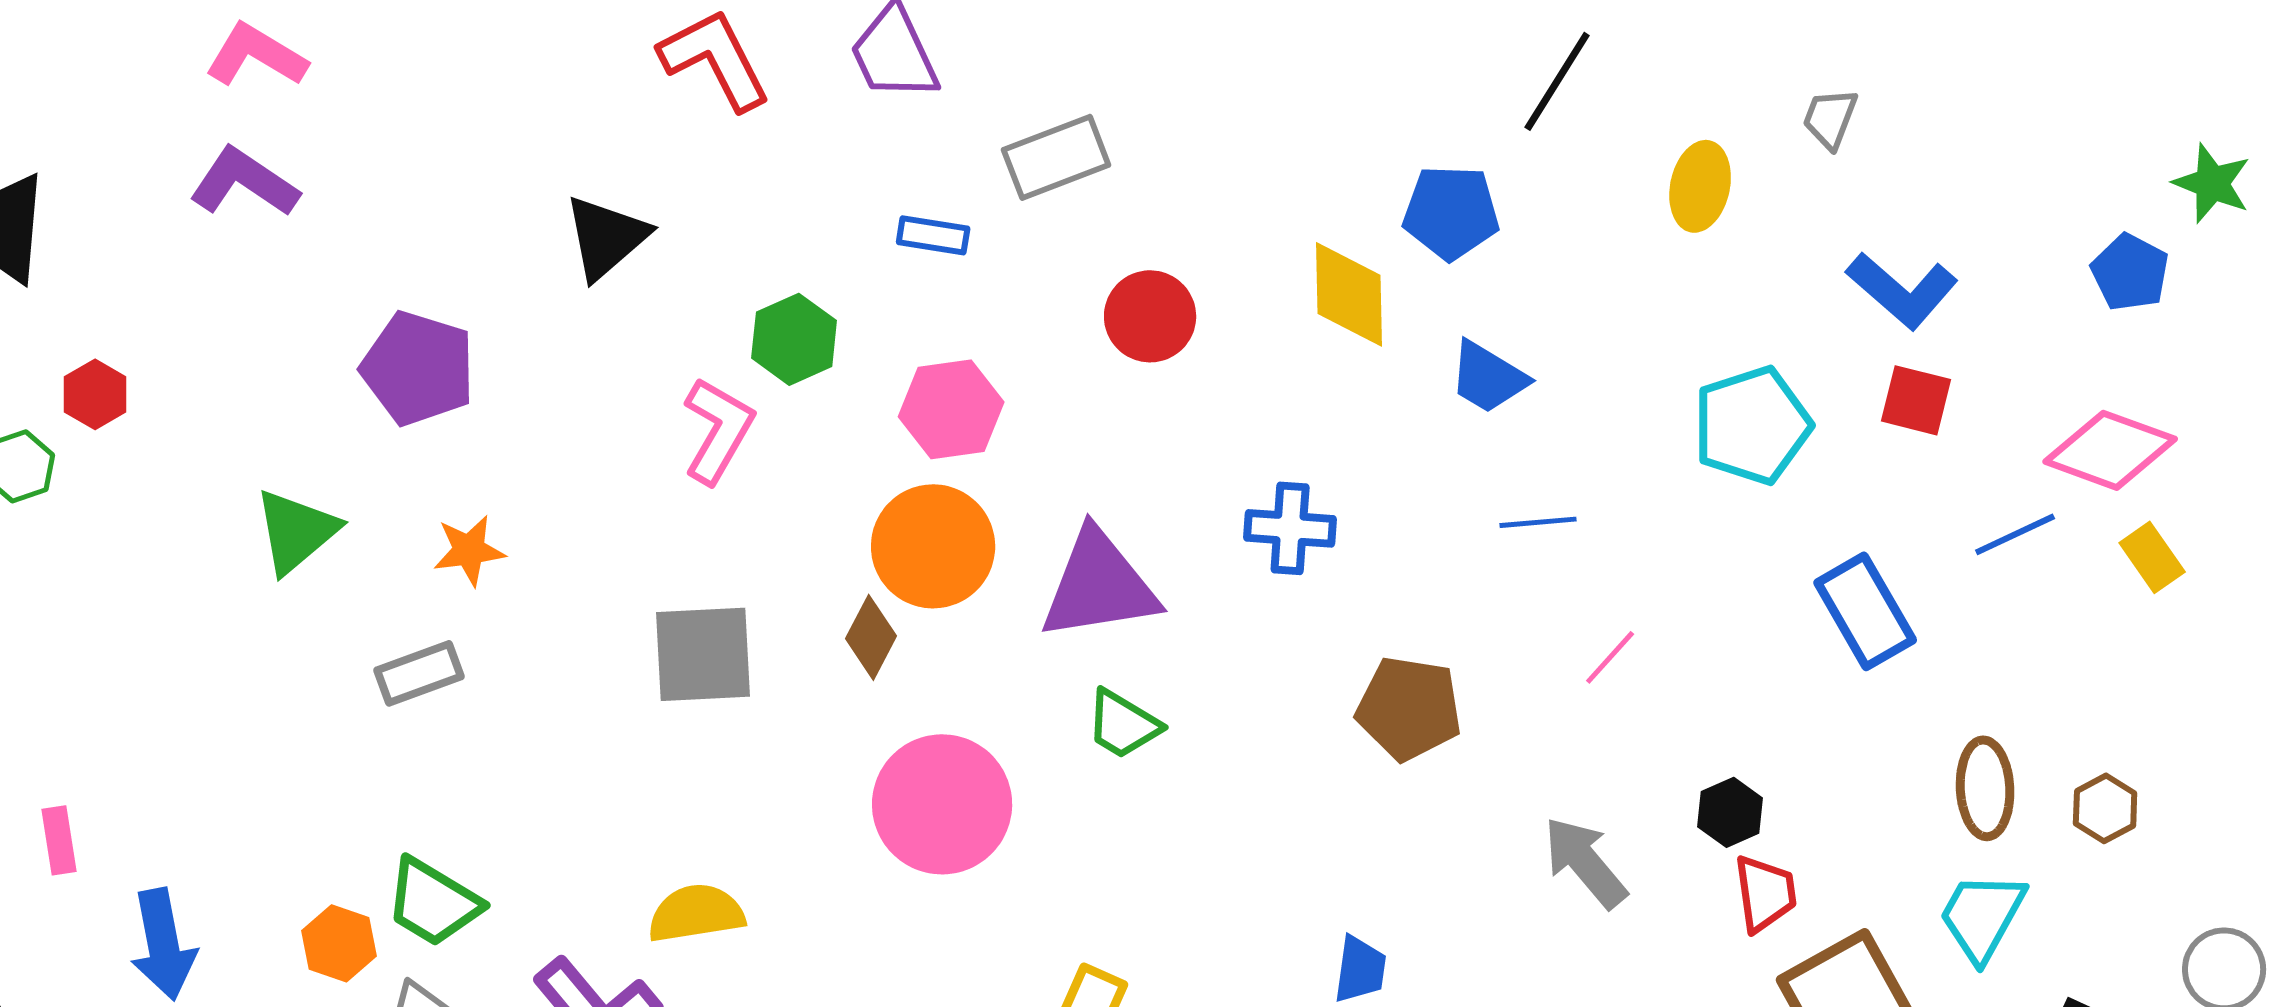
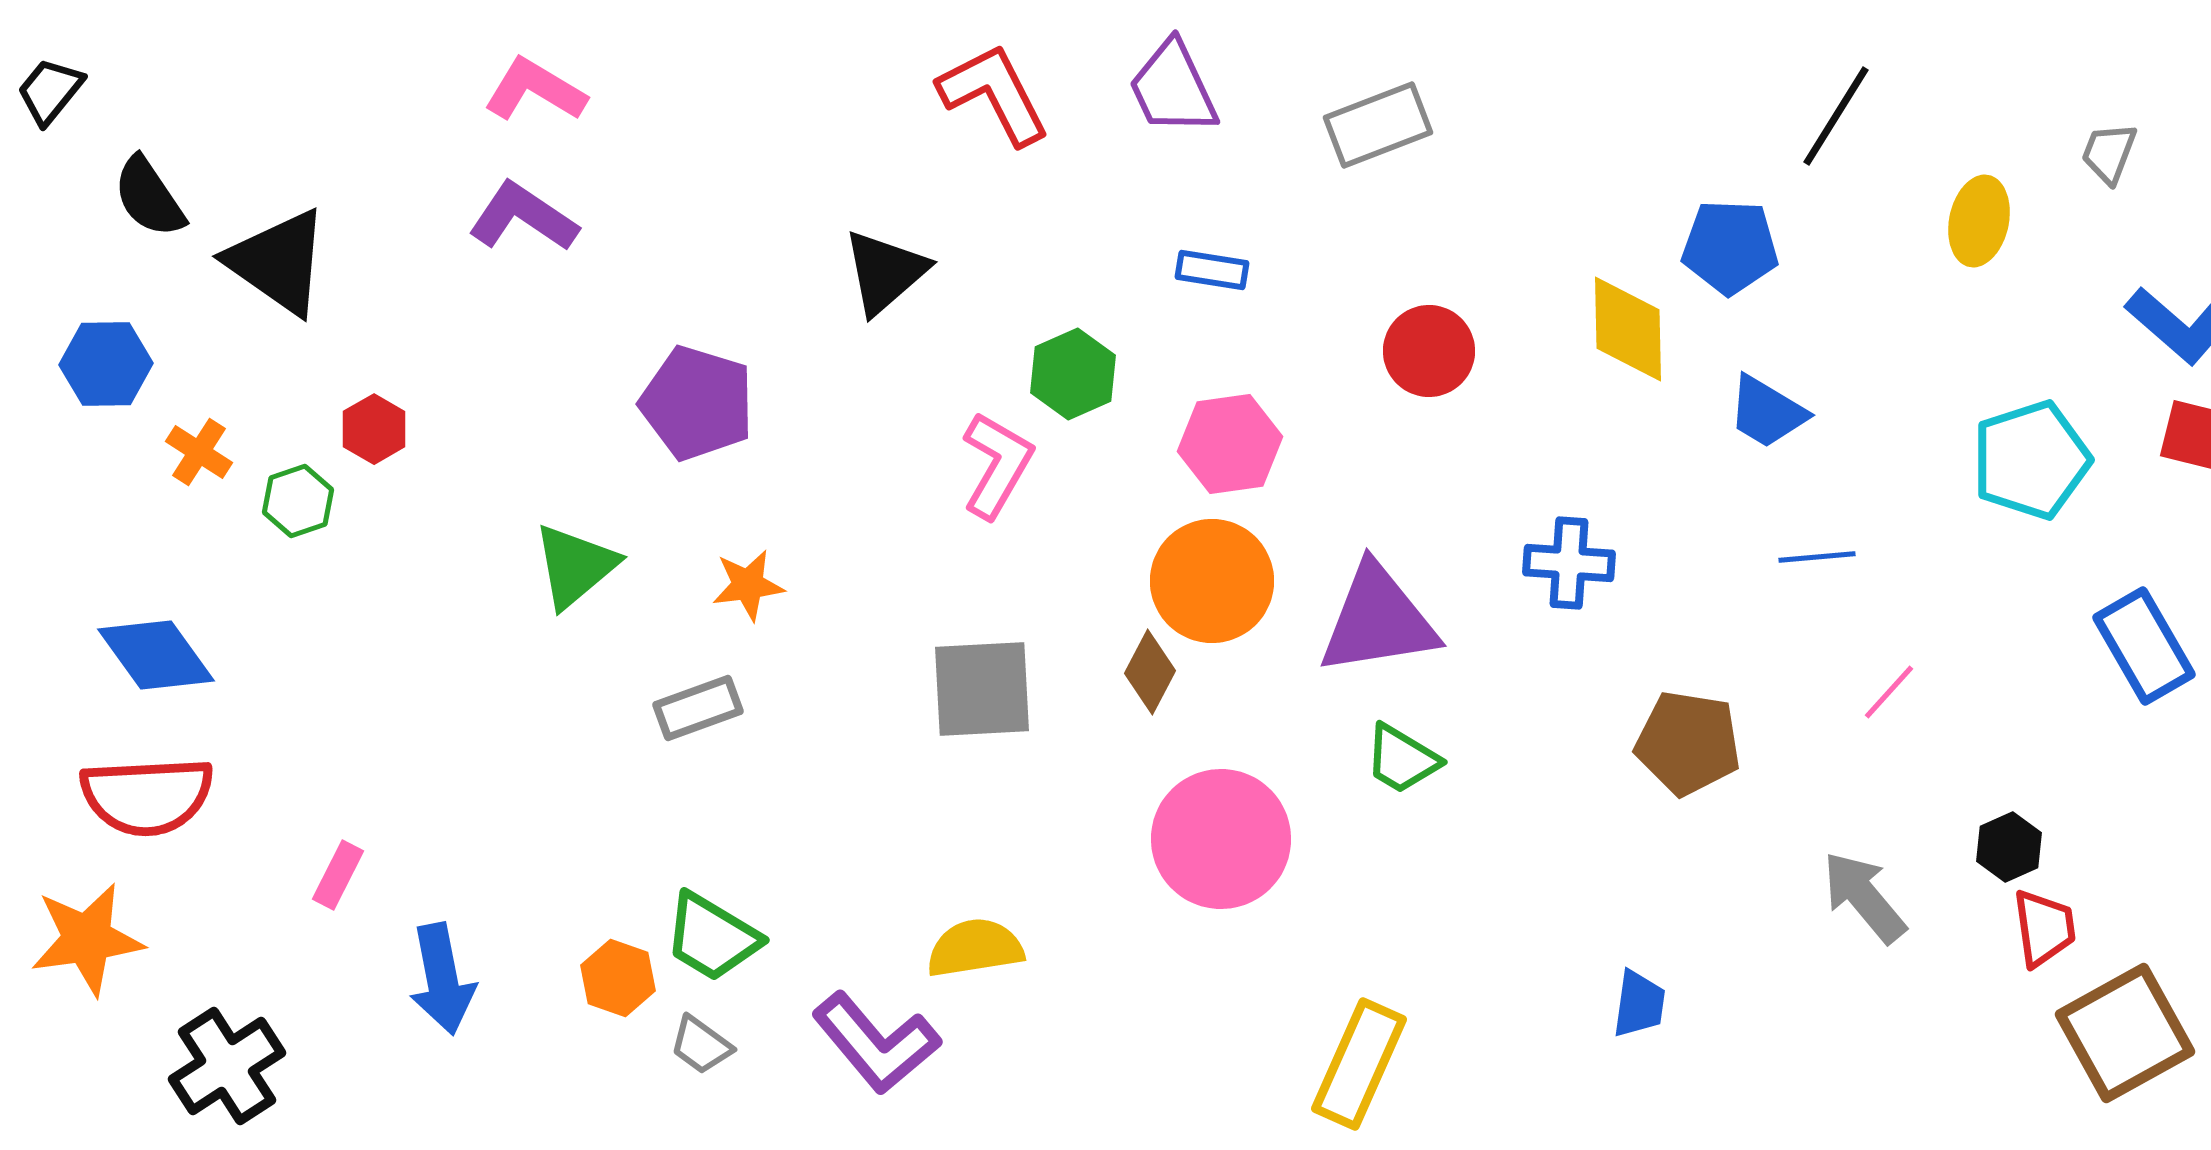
gray rectangle: (1056, 157) -> (1378, 125), moved
pink rectangle: (59, 840) -> (338, 875), turned 36

